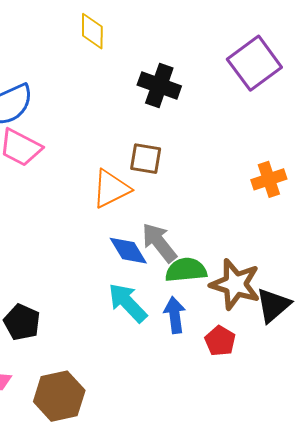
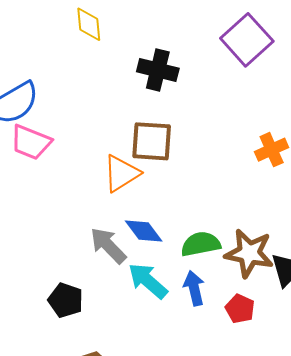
brown square: (146, 159) -> (152, 141), size x1.4
gray arrow: (159, 243) -> (108, 246), moved
black pentagon: (22, 322) -> (66, 300), moved

